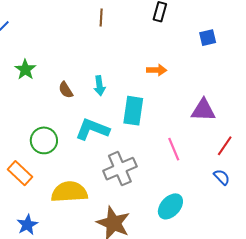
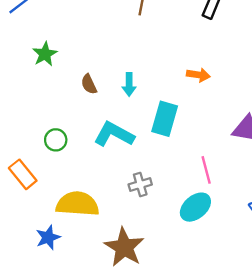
green circle: (44, 140) -> (56, 140), size x0.7
gray cross: (120, 169) -> (140, 184), size x0.6
cyan ellipse: (170, 206) -> (195, 207), moved
blue star: (27, 225) -> (48, 237), moved

